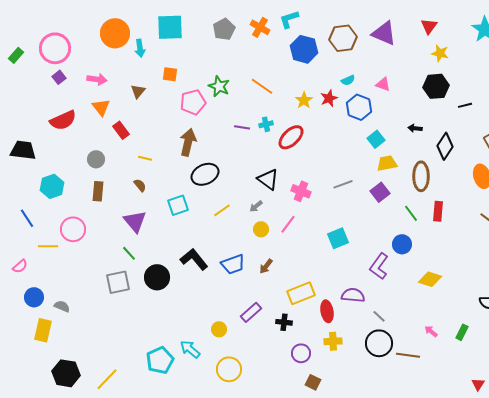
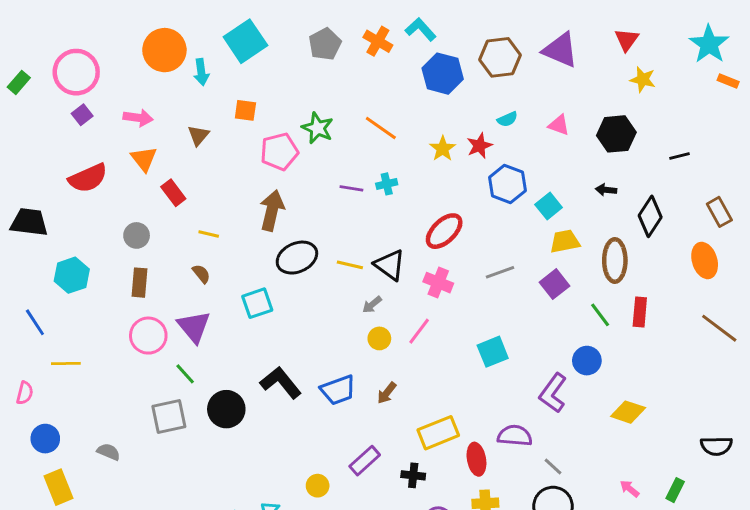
cyan L-shape: (289, 19) -> (421, 29), turned 65
cyan square: (170, 27) -> (245, 41), turned -32
black hexagon: (436, 86) -> (616, 134), moved
blue hexagon: (359, 107) -> (507, 184), moved
red ellipse: (291, 137) -> (444, 231), moved
yellow line: (222, 210) -> (350, 265), moved, turned 48
pink circle: (73, 229) -> (148, 336), moved
pink semicircle: (20, 266) -> (25, 393), turned -35
gray semicircle: (62, 306) -> (109, 452), moved
yellow rectangle: (43, 330) -> (59, 487), turned -35

